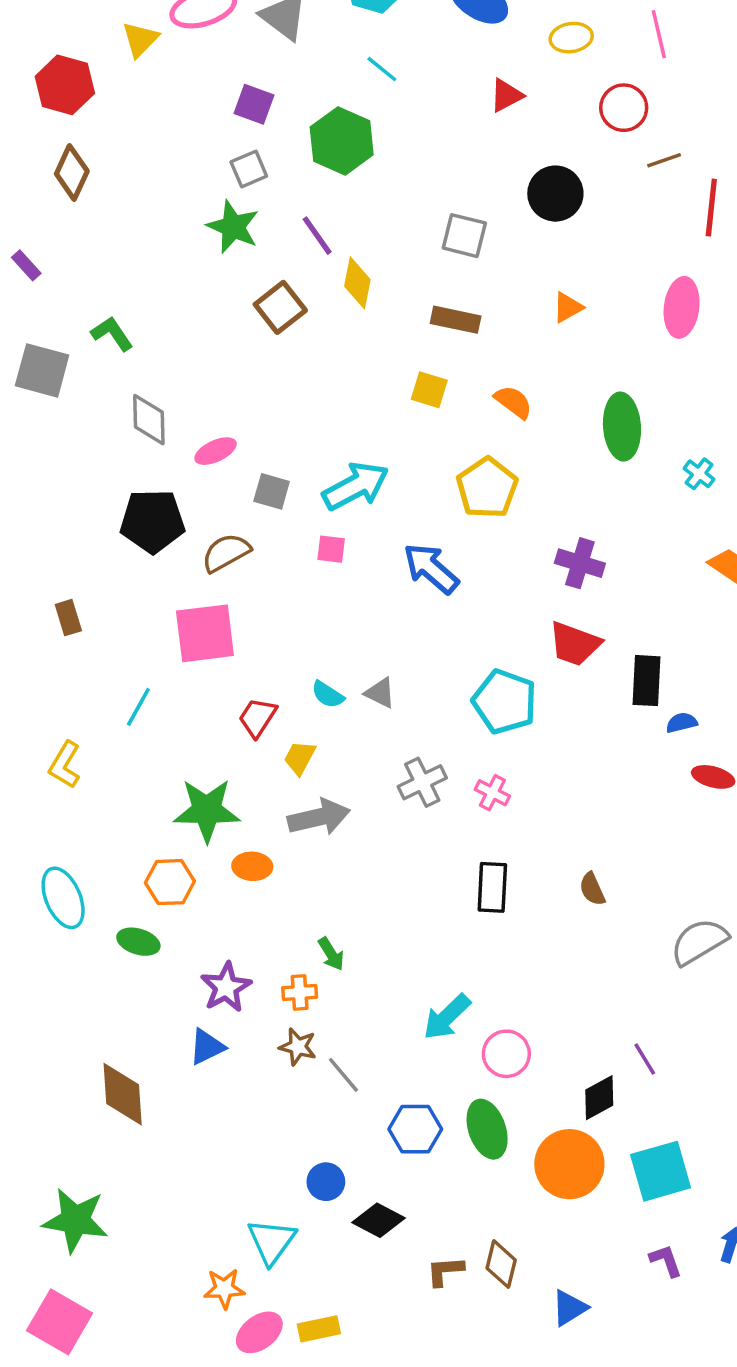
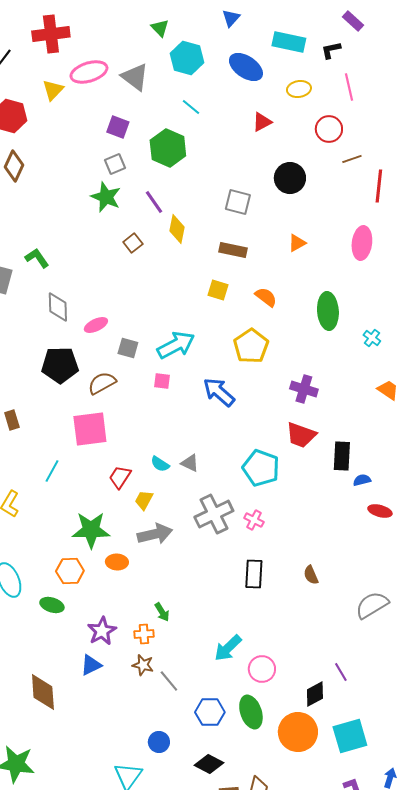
brown square: (280, 307) -> (133, 243), size x0.7
gray cross: (422, 782) -> (214, 514), size x1.4
black diamond: (378, 1220) -> (209, 764), moved

